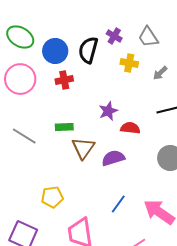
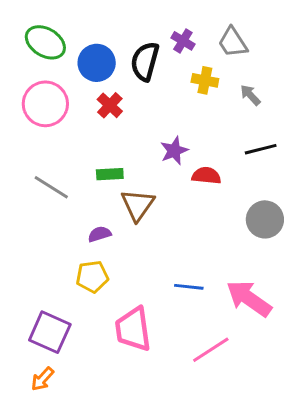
gray arrow: (160, 73) -> (250, 95), turned 91
red cross: (64, 80) -> (110, 105), turned -36
purple semicircle: (113, 158) -> (100, 234), moved, size x0.7
blue line: (118, 204) -> (189, 287), turned 60

